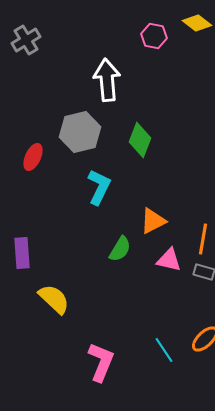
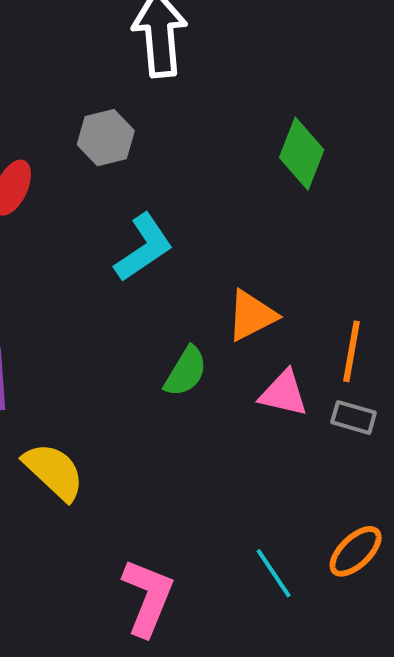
gray hexagon: (80, 132) -> (106, 138), size x0.7
green diamond: (140, 140) -> (302, 154), moved
cyan L-shape: (99, 187) -> (144, 248), turned 30

